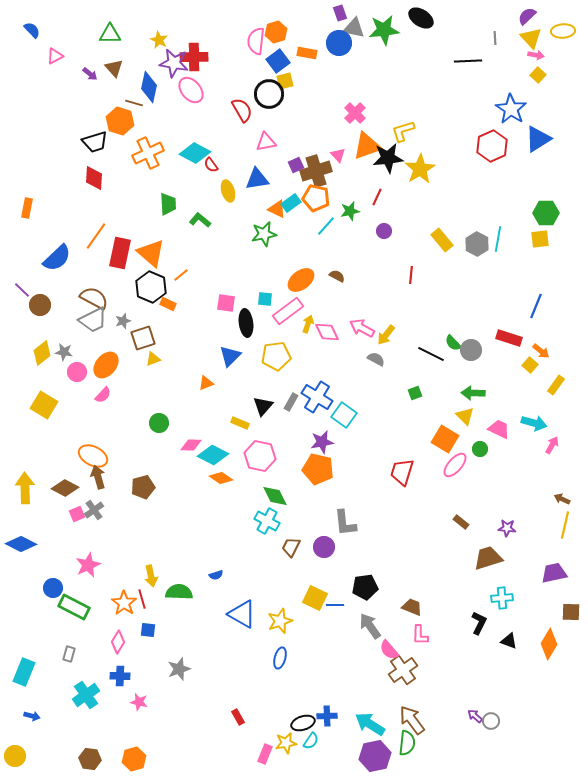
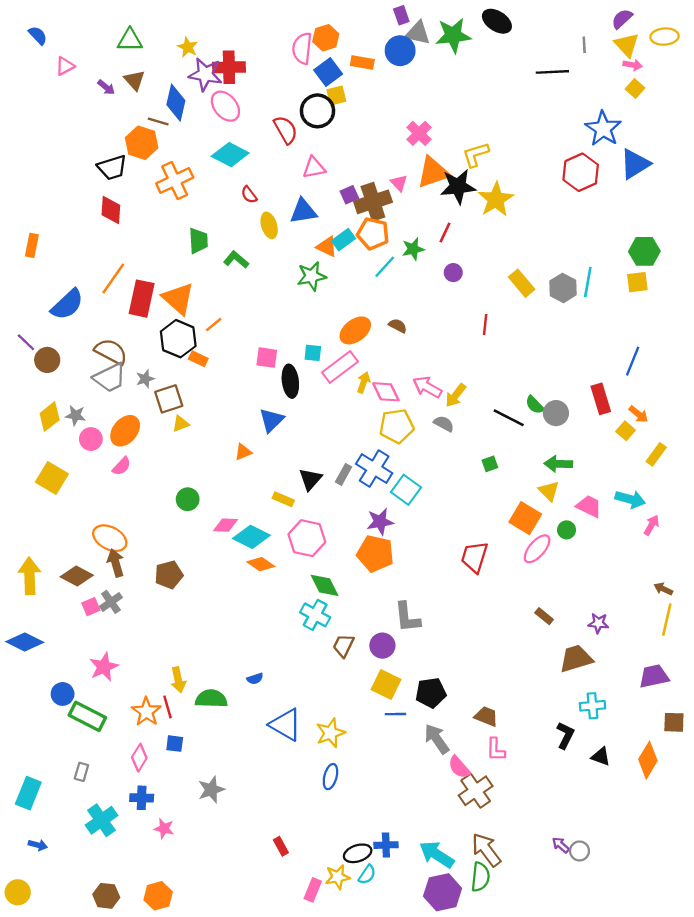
cyan diamond: (195, 153) -> (230, 155), moved
red rectangle: (509, 338) -> (601, 399), turned 55
yellow pentagon: (276, 356) -> (397, 426), moved
yellow square: (315, 598) -> (386, 685), moved

